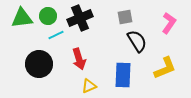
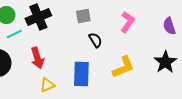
black semicircle: (137, 41) -> (95, 40), size x0.7

